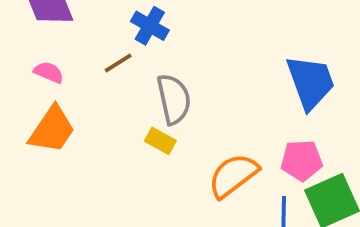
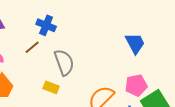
blue trapezoid: (311, 82) -> (135, 43), size x0.7
yellow rectangle: (160, 141) -> (51, 87), moved

